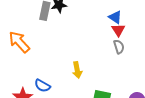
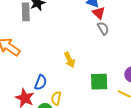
blue semicircle: (42, 86) -> (41, 82), turned -84

